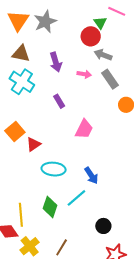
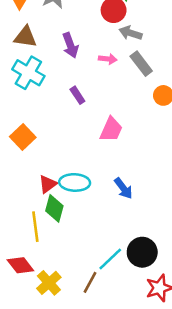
red triangle: (33, 144) -> (48, 184), moved
cyan line: (76, 198) -> (110, 259), moved
green diamond: (50, 207) -> (54, 208), moved
yellow line: (21, 215) -> (35, 227), moved
black circle: (103, 226) -> (142, 252), size x1.5

